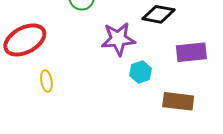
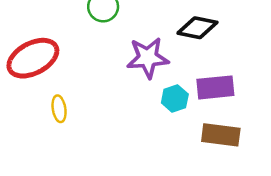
purple rectangle: (191, 52) -> (215, 87), moved

